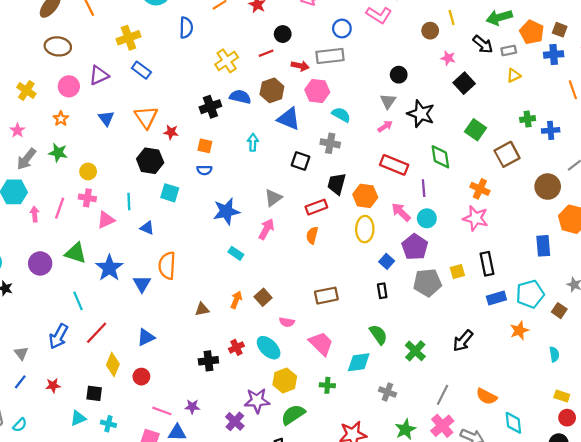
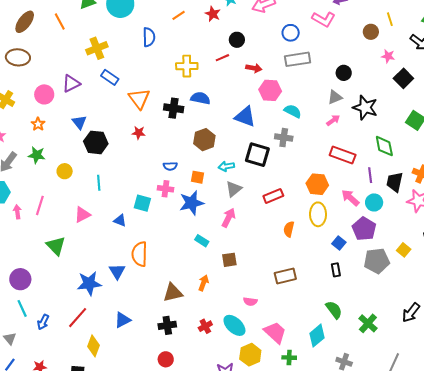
brown ellipse: (58, 46) -> (18, 57), moved
gray rectangle: (330, 56) -> (298, 59), moved
yellow cross: (227, 61) -> (187, 66), turned 35
brown hexagon: (272, 90) -> (204, 140), moved
gray triangle: (388, 101) -> (335, 97), turned 35
black cross: (210, 107) -> (174, 108), turned 30
orange triangle: (146, 117) -> (139, 99), moved
cyan arrow: (253, 142) -> (226, 166), moved, turned -98
orange square: (205, 146) -> (197, 177), moved
black hexagon: (150, 161) -> (96, 142), moved
black square: (301, 161) -> (257, 155), size x1.4
black trapezoid: (337, 184) -> (395, 182), moved
cyan square: (170, 193) -> (142, 203), moved
pink cross: (87, 198) -> (165, 189), moved
cyan line: (129, 202) -> (99, 183), moved
orange semicircle: (312, 235) -> (289, 229), moved
green triangle: (76, 253) -> (56, 246), turned 30
purple circle: (40, 263) -> (20, 279), moved
blue star: (109, 268) -> (89, 283), moved, turned 30
yellow square: (457, 272) -> (404, 250), turned -32
brown square: (263, 297) -> (229, 260), moved, turned 35
cyan line: (78, 301) -> (22, 308), moved
brown triangle: (202, 309) -> (173, 293), size x1.5
blue arrow: (59, 336) -> (43, 322), size x0.7
pink trapezoid: (321, 344) -> (275, 332), moved
black cross: (208, 361) -> (167, 325), moved
cyan diamond: (359, 362) -> (317, 336), turned -30
red circle: (141, 377) -> (166, 359), moved

